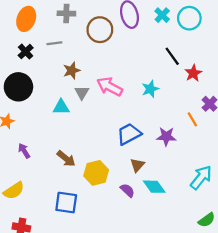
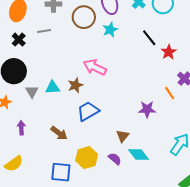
brown star: (72, 71) -> (75, 85), moved
cyan star: (150, 89) -> (110, 30), moved
gray triangle: (82, 93) -> (32, 92), moved
blue trapezoid: (129, 134) -> (88, 111), moved
purple arrow: (24, 151) -> (21, 128), turned 32
yellow hexagon: (96, 173) -> (87, 158), moved

